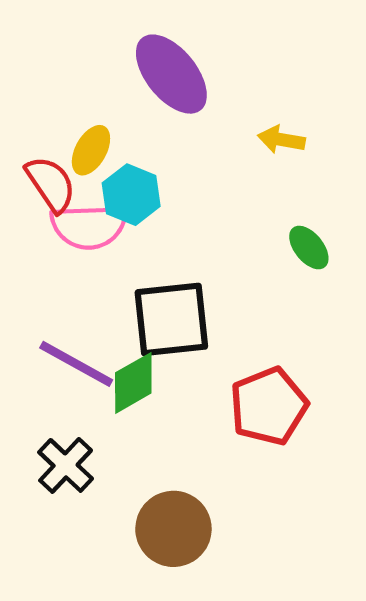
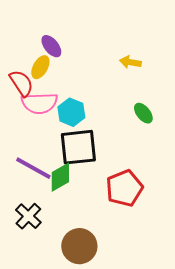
purple ellipse: (171, 74) -> (51, 46), moved, size x0.6
cyan hexagon: (131, 195) -> (71, 112), moved

